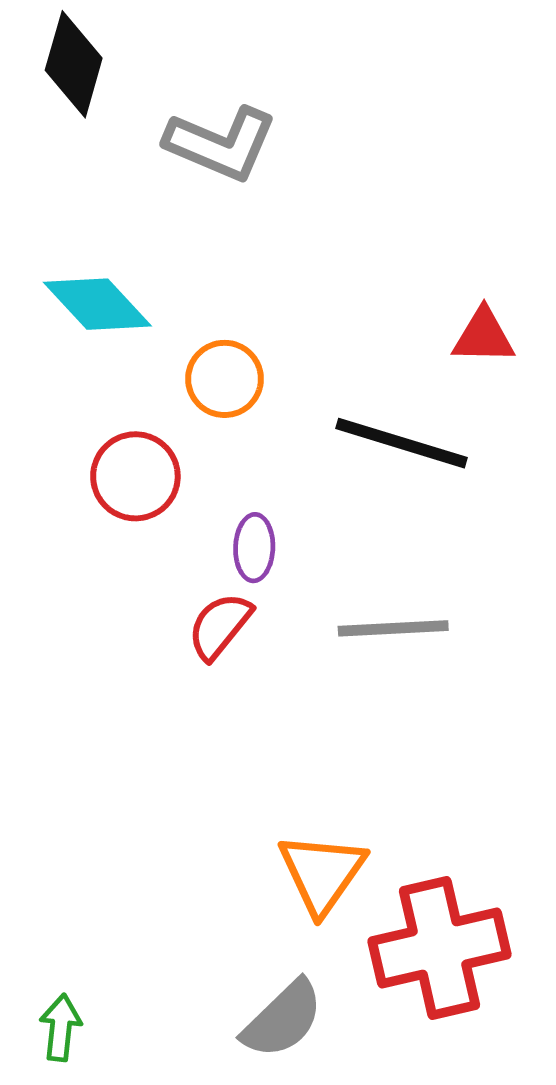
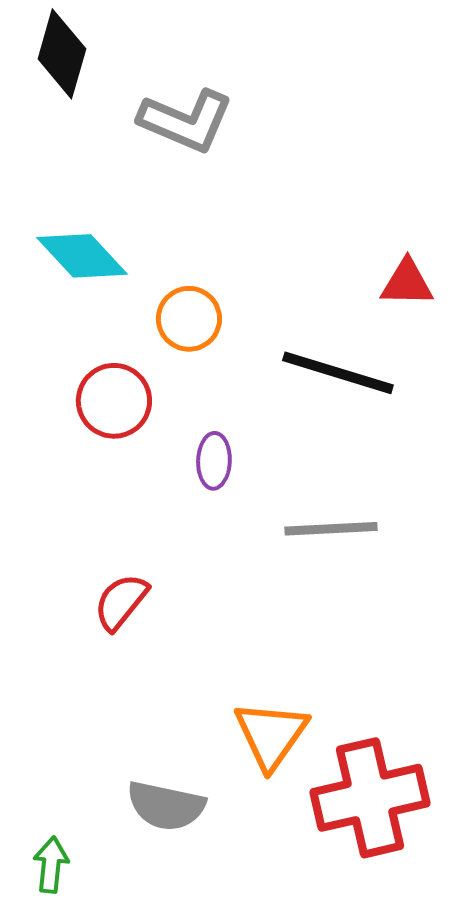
red semicircle: (220, 626) -> (121, 602), moved
gray semicircle: (283, 1019) -> (166, 806), moved, turned 56

